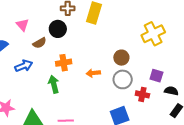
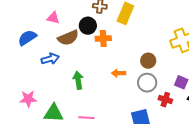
pink triangle: (23, 25) -> (53, 18), turned -40
brown semicircle: (40, 43) -> (68, 38), size x1.5
orange cross: (64, 63) -> (103, 38), moved

